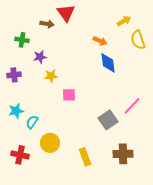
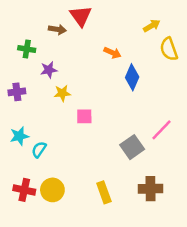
orange arrow: (100, 41) -> (112, 53), moved
blue diamond: (108, 63) -> (132, 77), turned 30
yellow circle: (50, 143) -> (52, 190), moved

